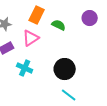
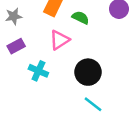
pink triangle: (31, 38) -> (59, 40), moved

